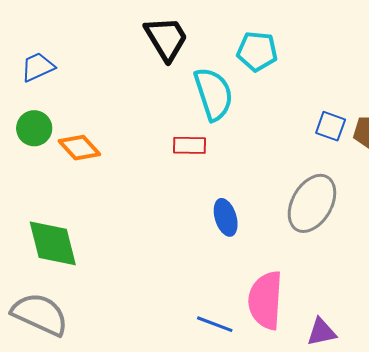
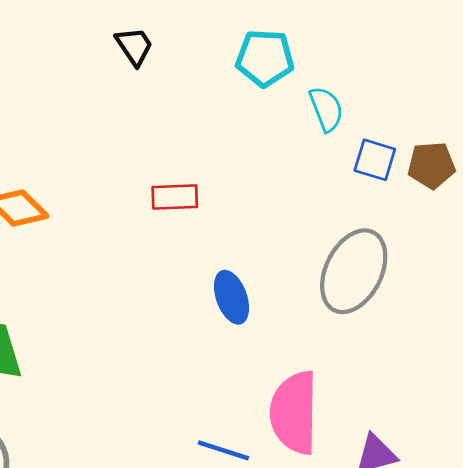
black trapezoid: (166, 38) -> (134, 46), size x0.6
cyan semicircle: (213, 94) -> (326, 109), moved, size x0.6

